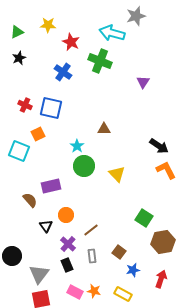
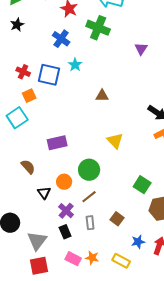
orange square: (38, 134) -> (29, 96), moved
cyan star: (77, 146) -> (75, 65), moved
cyan square: (19, 151) -> (17, 118), turned 35
green circle: (84, 166) -> (89, 170), moved
purple rectangle: (51, 186) -> (57, 143), moved
blue star: (133, 270) -> (138, 242), moved

